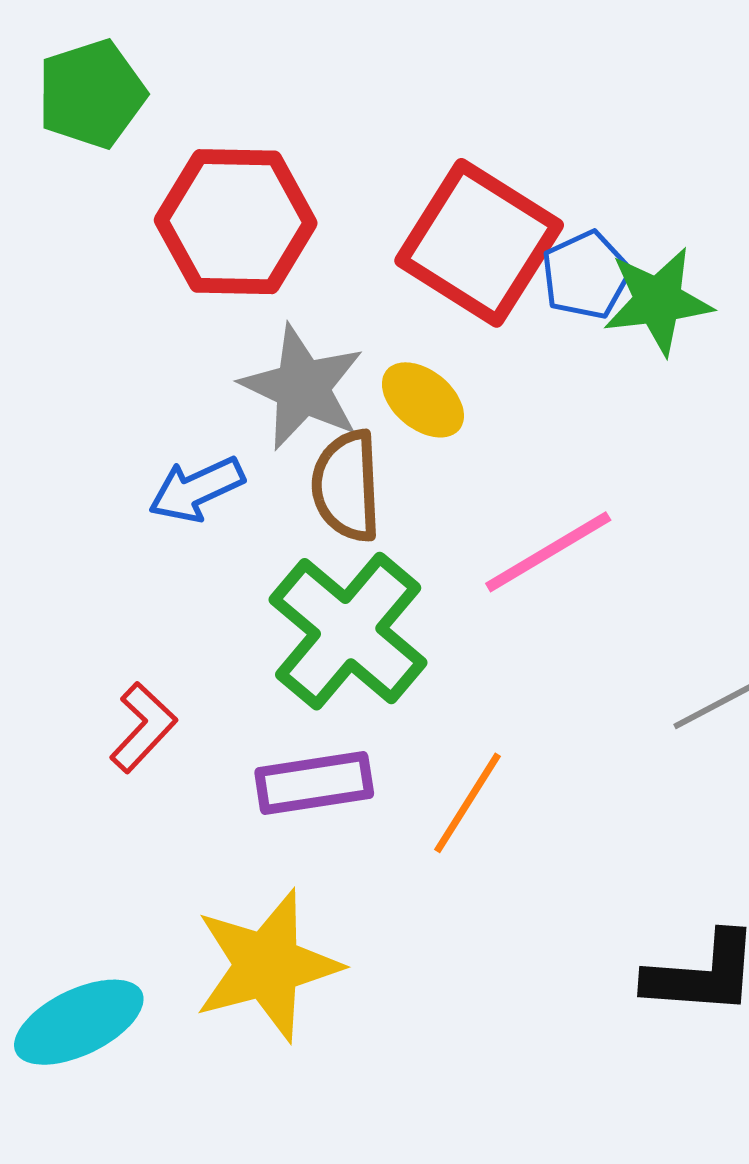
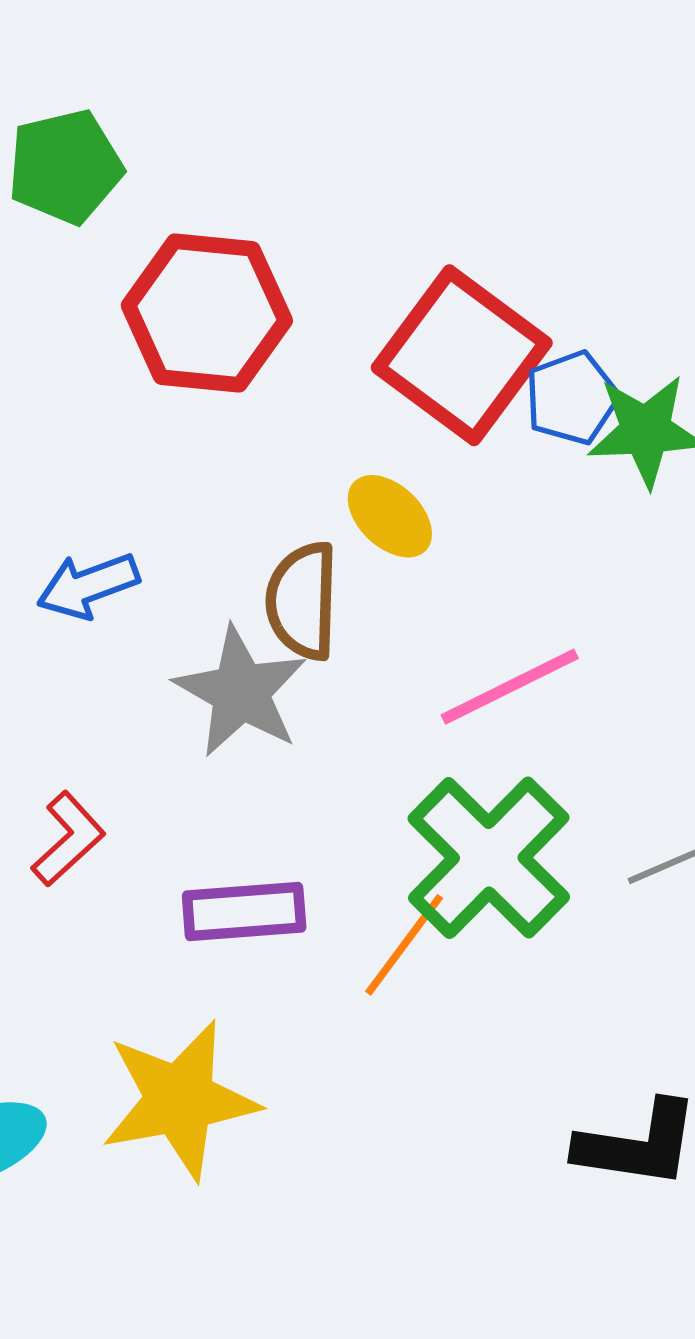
gray star: (302, 387) -> (241, 692), moved
blue arrow: (196, 489) -> (88, 586), moved
green cross: (348, 631) -> (489, 858), moved

